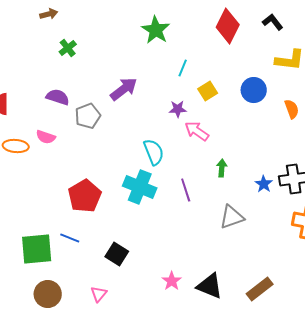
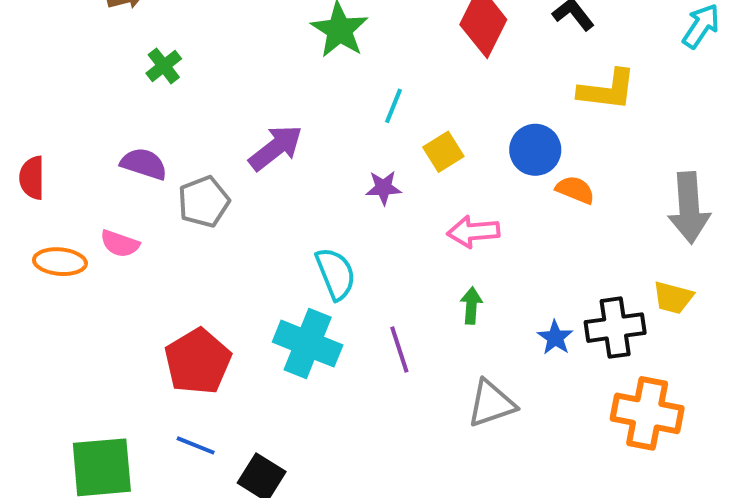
orange semicircle: (292, 109) -> (575, 190), moved, turned -48
pink arrow: (197, 131) -> (473, 232), moved, turned -40
blue line: (70, 238) -> (196, 445), moved

